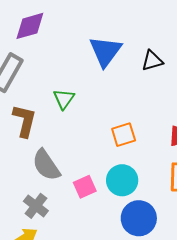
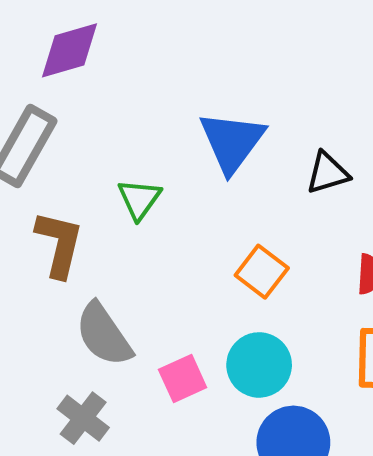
blue triangle: (105, 51) -> (232, 142), moved
black triangle: (152, 61) -> (327, 173), moved
orange square: (124, 135) -> (262, 272), turned -35

